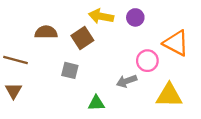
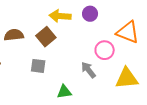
gray arrow: (127, 81) -> (88, 70), turned 78

